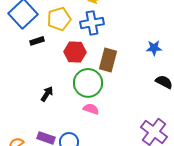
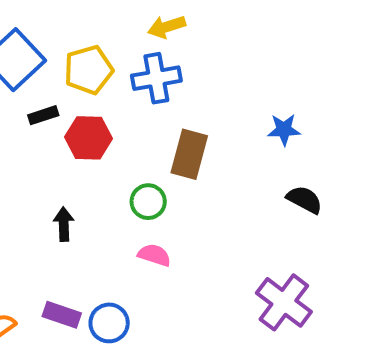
red hexagon: (75, 52) -> (88, 138), moved
green circle: (88, 83) -> (148, 202), size x0.6
black arrow: (47, 94) -> (64, 224), turned -35

